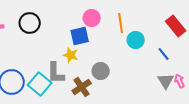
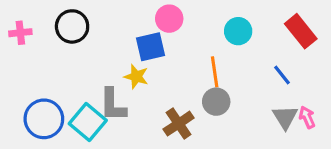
orange line: (121, 23) -> (215, 72), moved
cyan circle: (136, 40) -> (238, 31), moved
gray circle: (101, 71) -> (216, 102), moved
brown cross: (82, 87) -> (179, 124), moved

